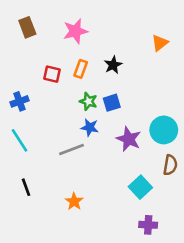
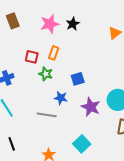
black star: (113, 65) -> (73, 24), moved
green star: (88, 101) -> (46, 74), moved
gray line: (71, 149) -> (47, 115), turned 30
cyan square: (140, 187) -> (82, 144), moved

